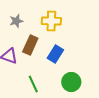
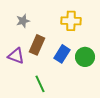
yellow cross: (51, 21) -> (71, 21), moved
green circle: (71, 82) -> (85, 57), moved

